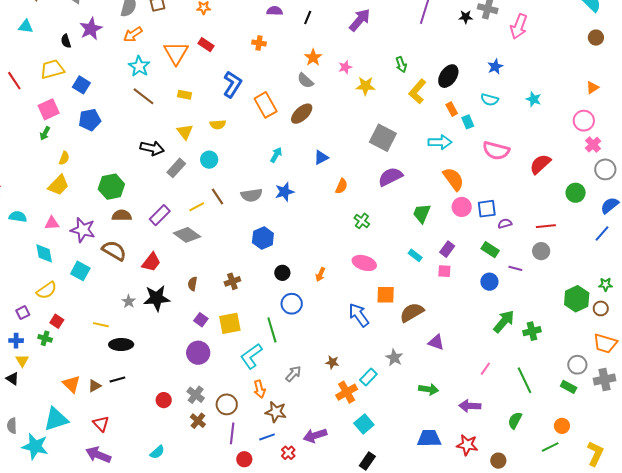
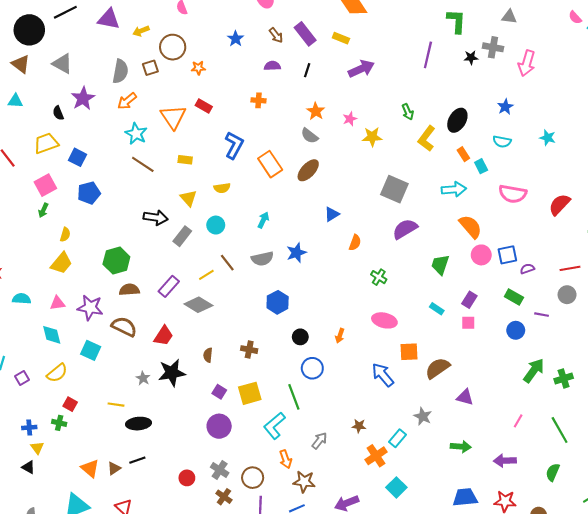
purple arrow: (360, 20) -> (361, 69), turned 30
cyan arrow: (276, 155) -> (263, 220), moved
brown cross: (232, 281) -> (249, 350), turned 35
purple square: (23, 313) -> (22, 378), moved

